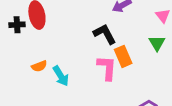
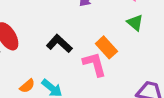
black L-shape: (105, 34) -> (59, 44), moved

